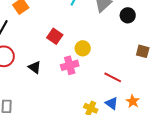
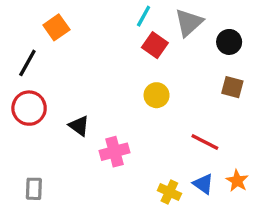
red square: (55, 36) -> (155, 45), moved
brown square: (143, 51) -> (232, 87), moved
pink cross: (70, 65) -> (115, 152), moved

